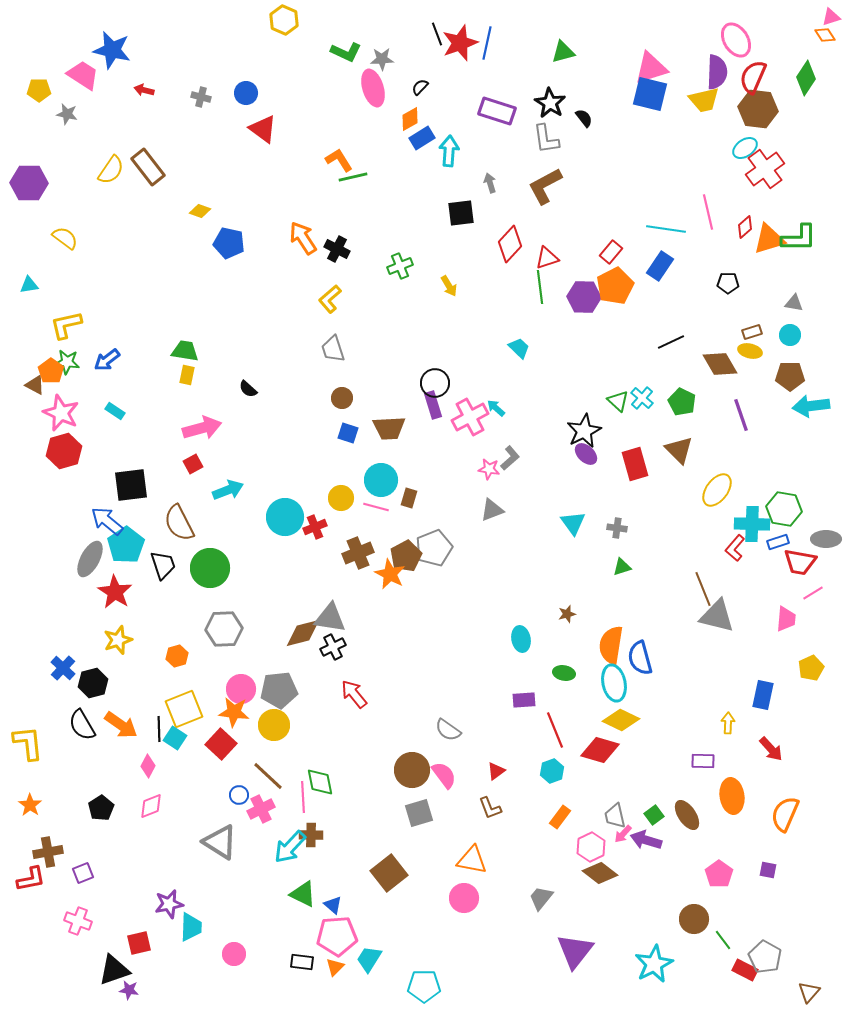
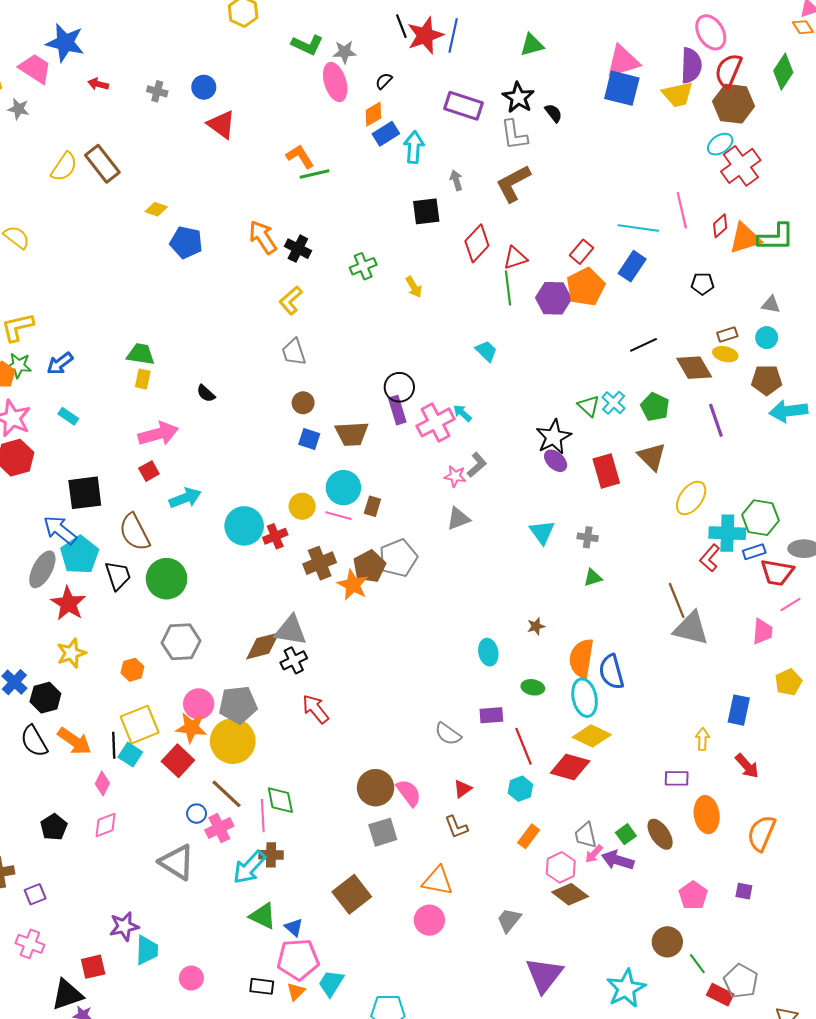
yellow circle: (274, 725) -> (233, 741), size x1.4
gray semicircle: (448, 730) -> (448, 734), moved

